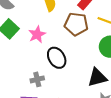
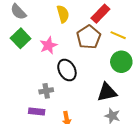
brown pentagon: (76, 24) -> (89, 37), turned 30

